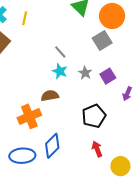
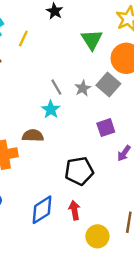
gray square: (102, 40) -> (108, 84), turned -30
gray star: (85, 73) -> (83, 88), moved
blue diamond: (52, 146) -> (42, 210), moved

